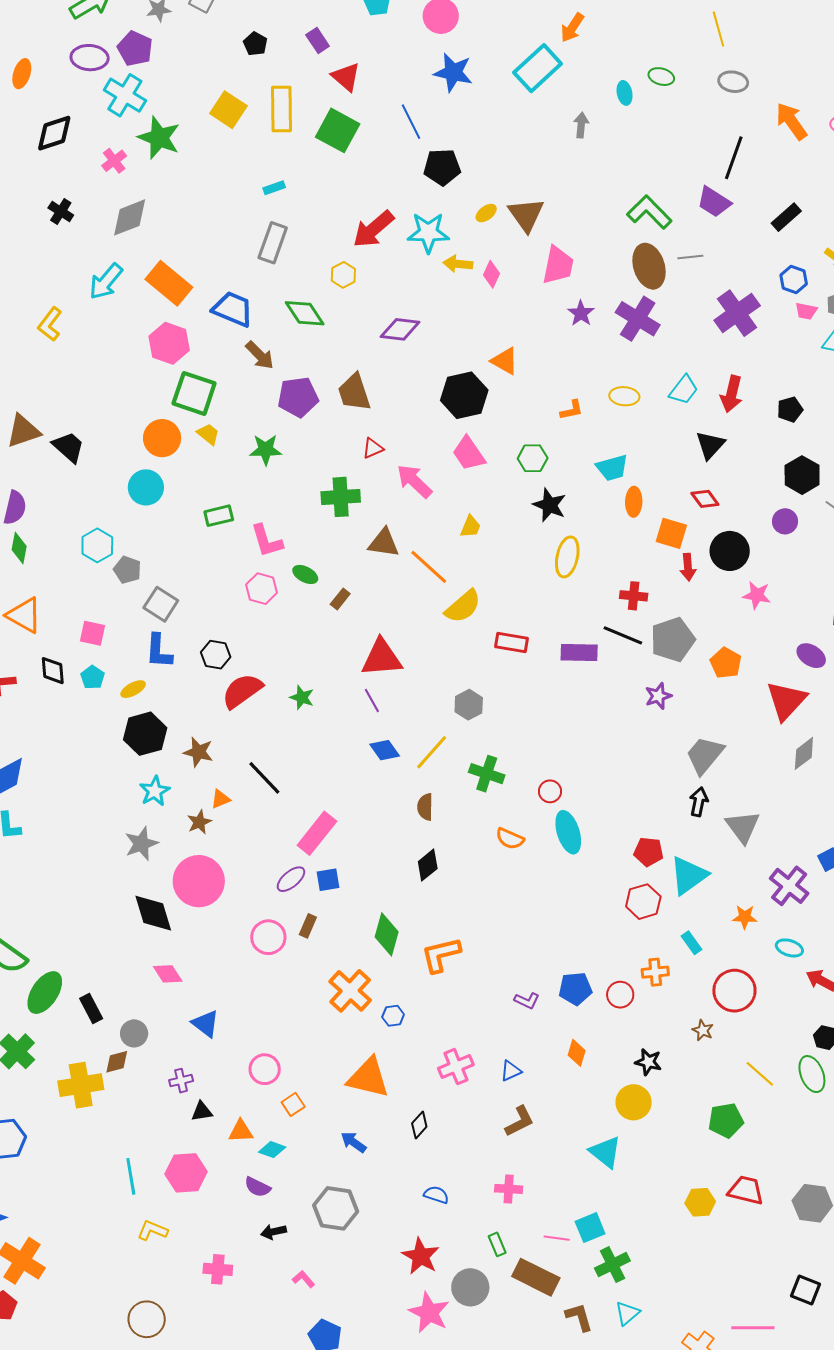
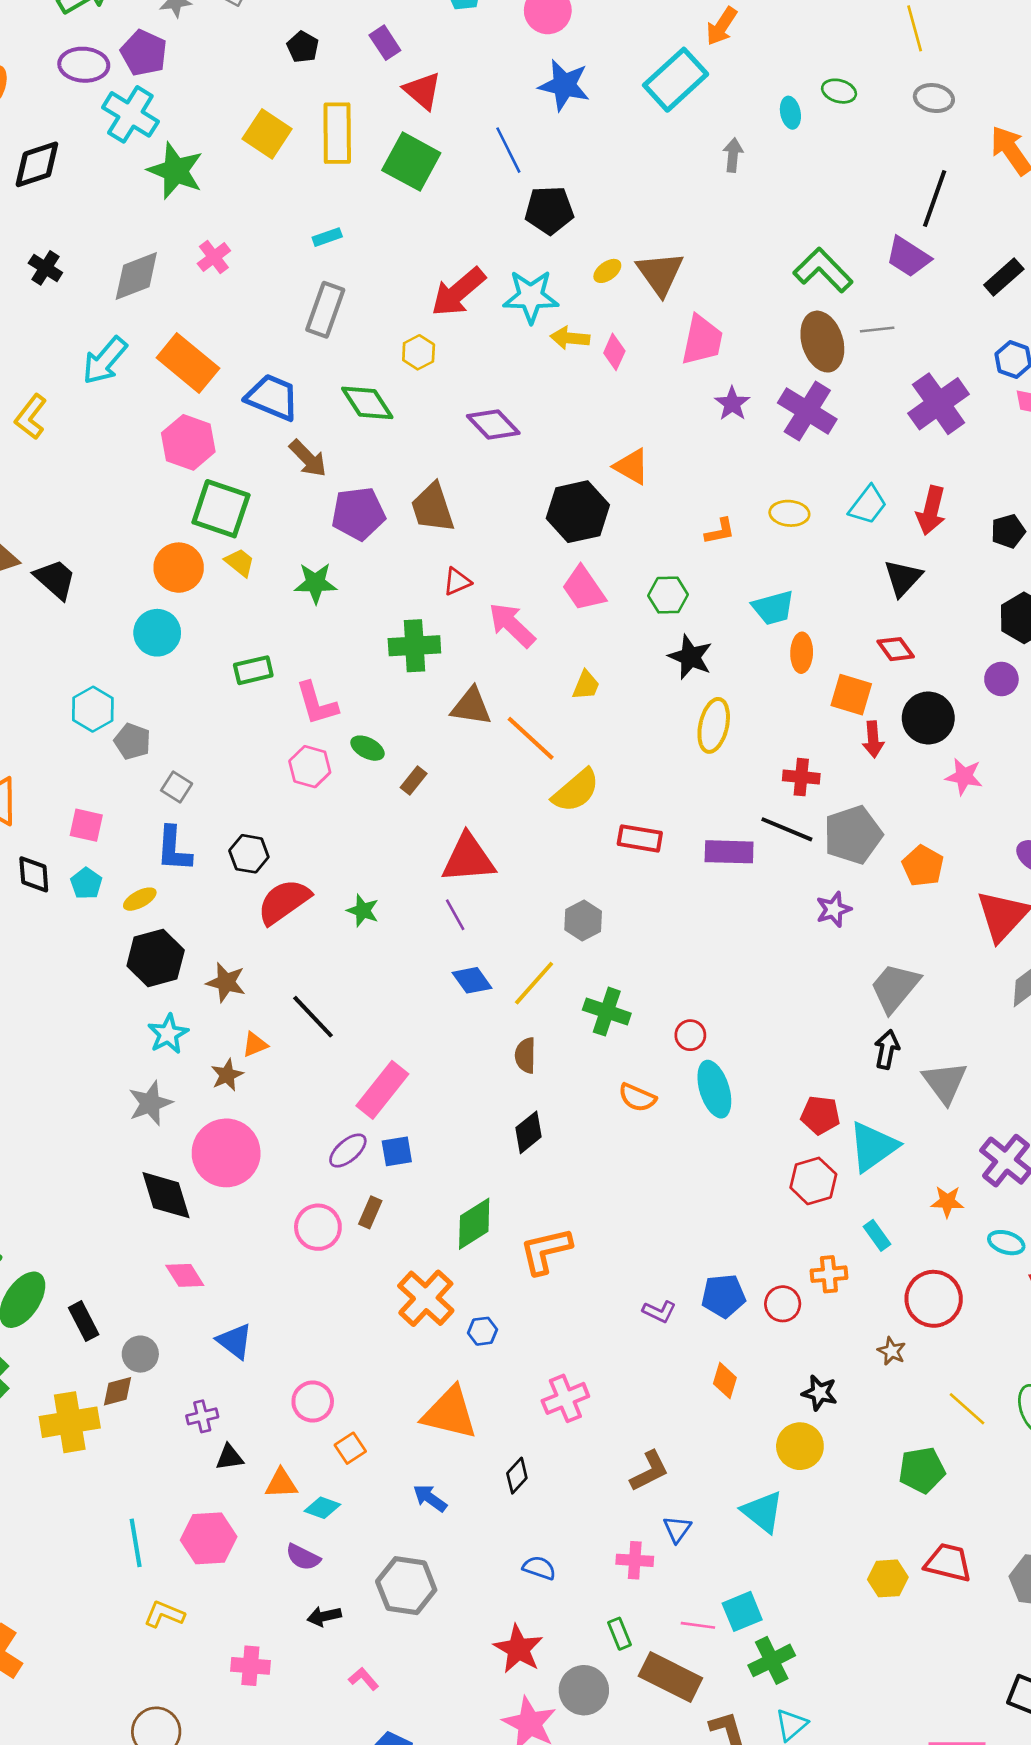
pink cross: (114, 161) -> (214, 257), moved
purple diamond: (400, 329) -> (493, 424), turned 39
gray square: (161, 604) -> (177, 787), size x0.7
green diamond: (387, 934) -> (474, 1224), turned 42
blue triangle: (511, 1071) -> (677, 1529), moved, turned -30

